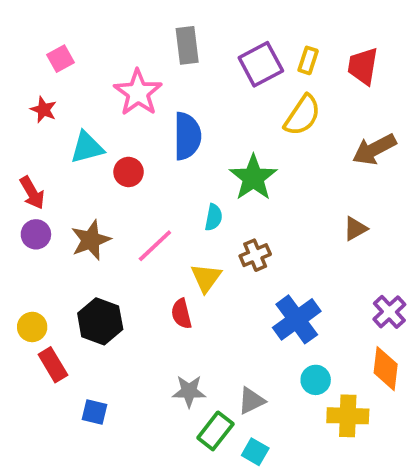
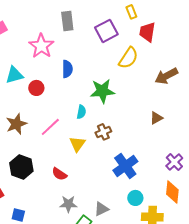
yellow rectangle: (308, 60) -> (131, 12), moved, turned -40
red trapezoid: (363, 66) -> (147, 32), moved
blue semicircle: (187, 136) -> (67, 69), size x0.7
green star: (253, 178) -> (102, 91), turned 30
red semicircle: (181, 314) -> (59, 174), moved, turned -42

